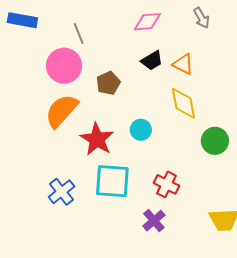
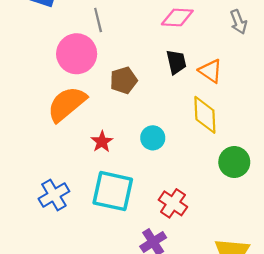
black trapezoid: (152, 61) -> (176, 62), turned -80
red star: (97, 139) -> (102, 142), size x0.6

